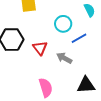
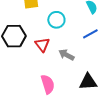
cyan circle: (63, 24) -> (56, 20), moved
blue line: (79, 38) -> (90, 34), moved

